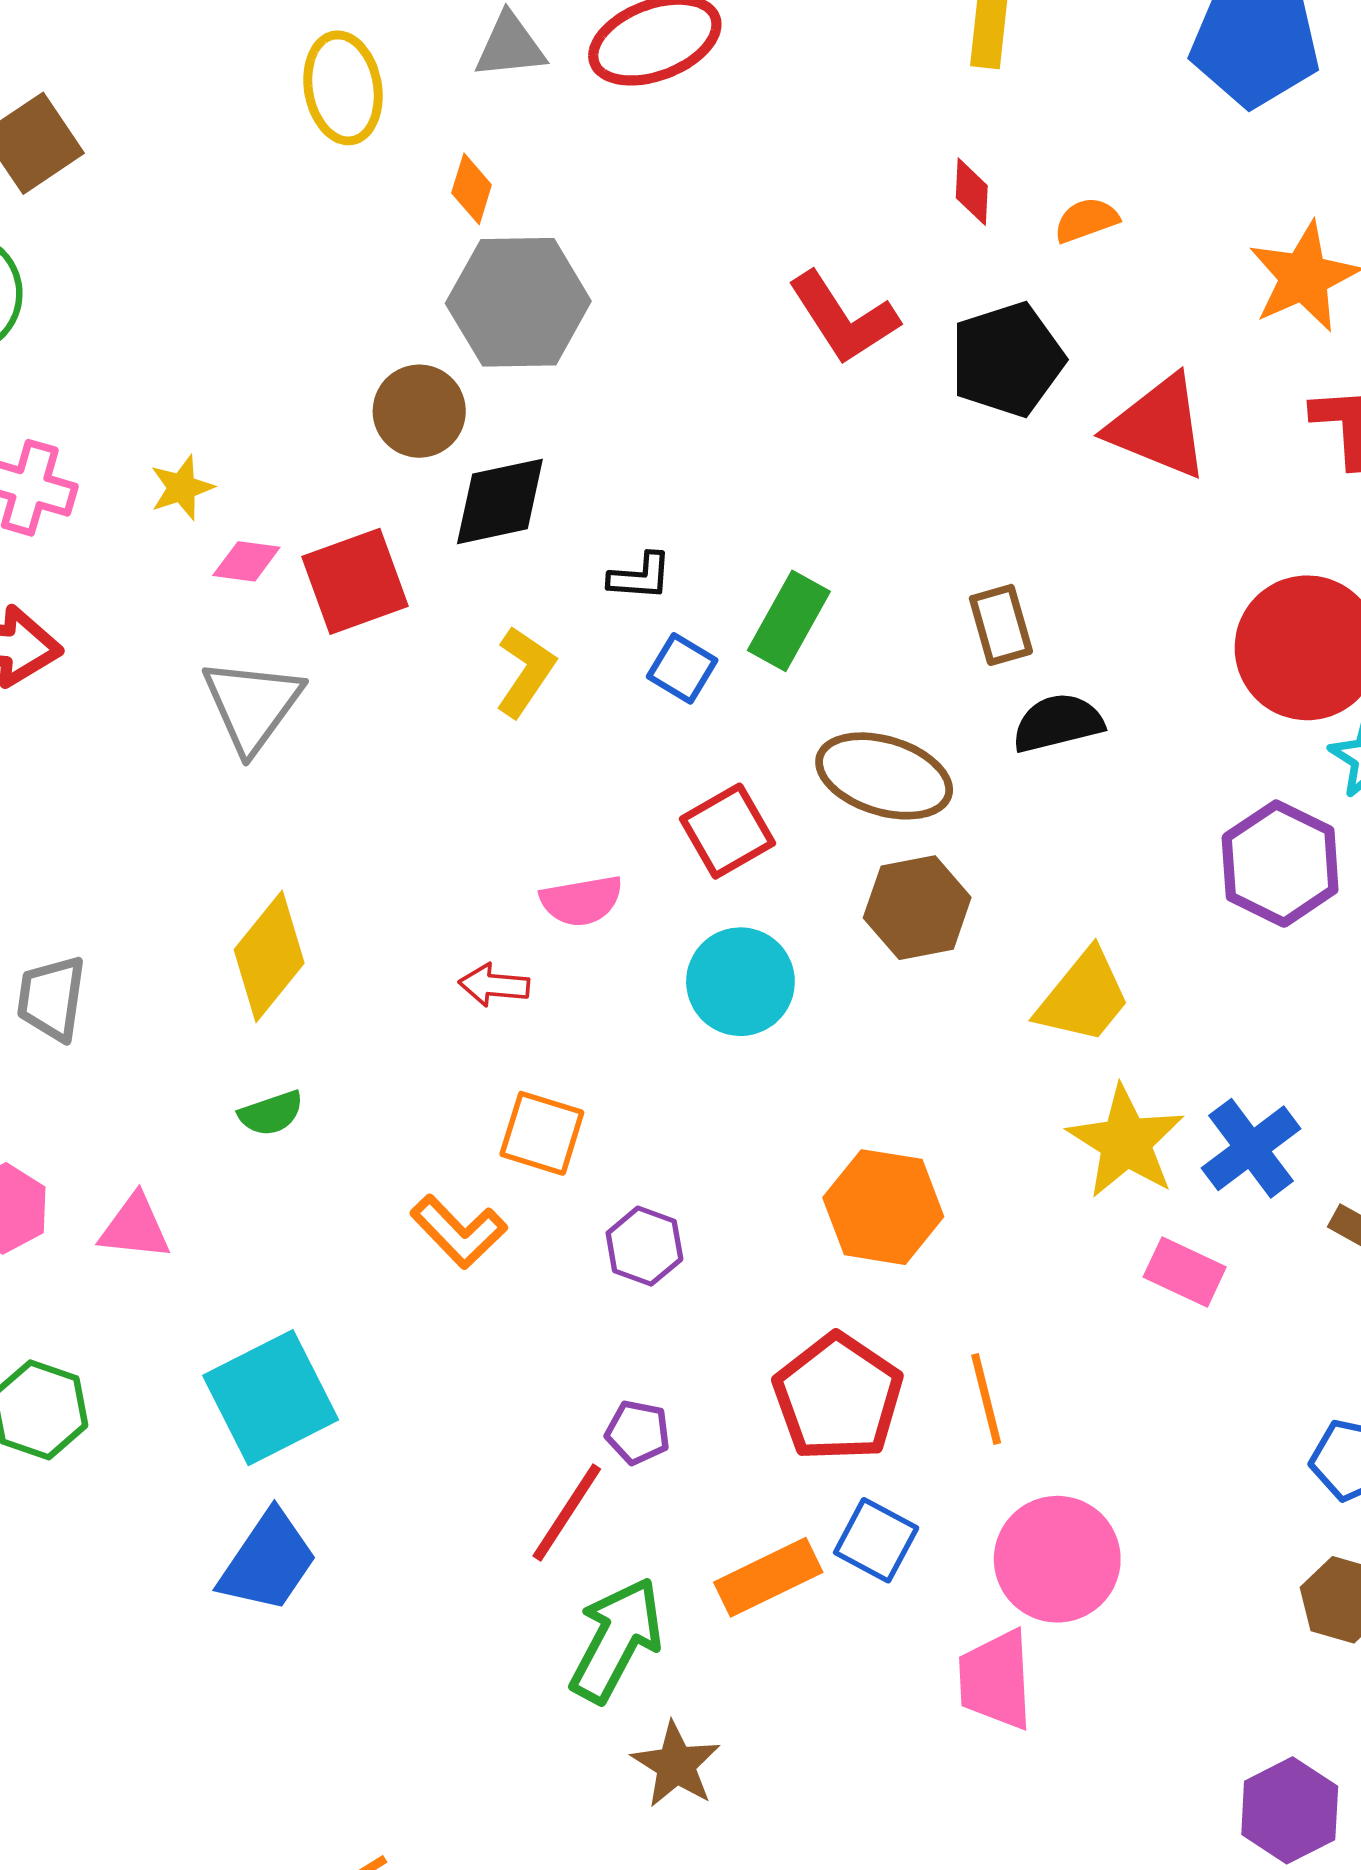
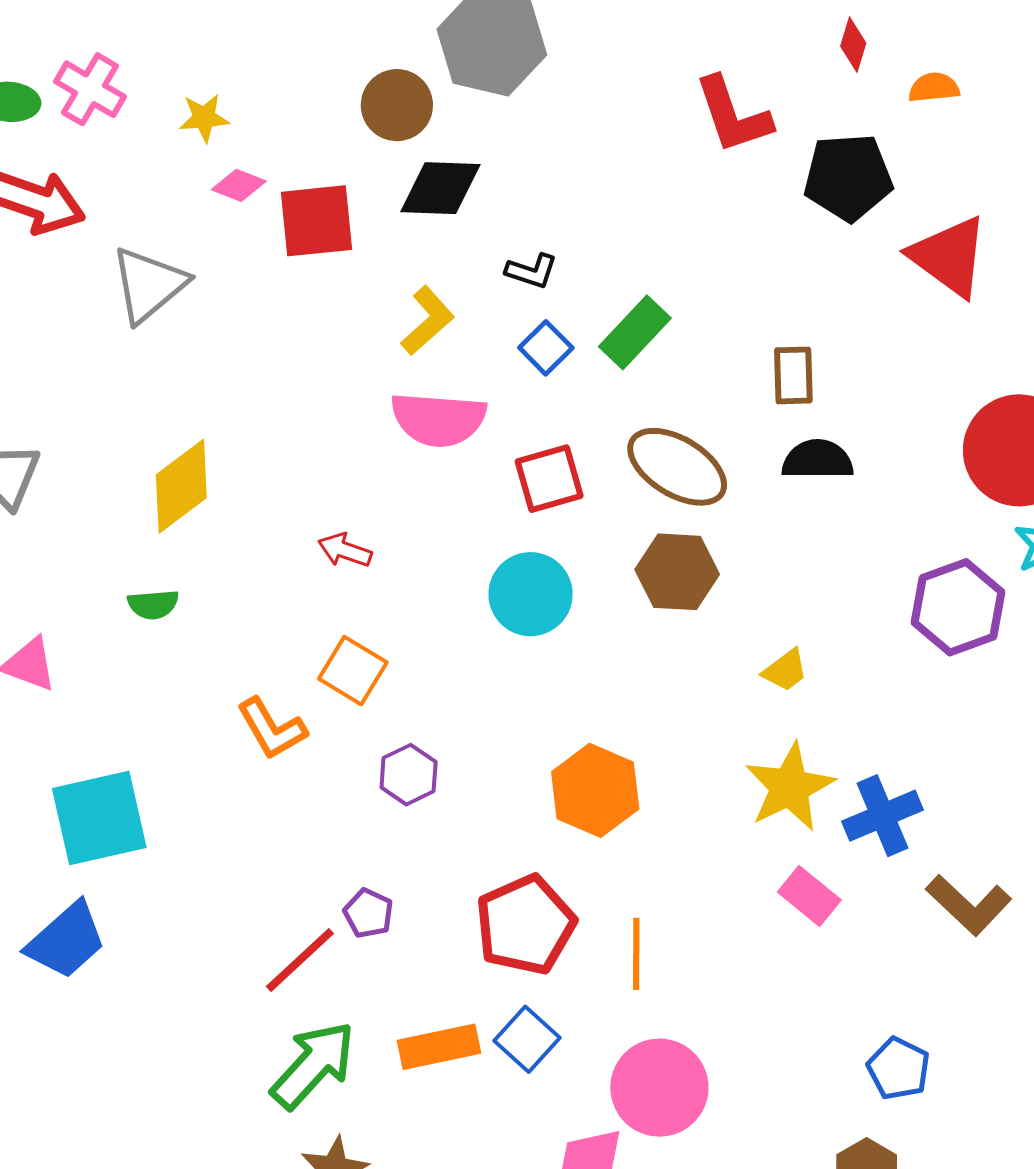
gray triangle: (252, 705) -> (149, 285), moved
pink semicircle: (581, 901) -> (439, 419), moved, size x1.5
yellow trapezoid: (1084, 997) -> (785, 670), size x0.6

